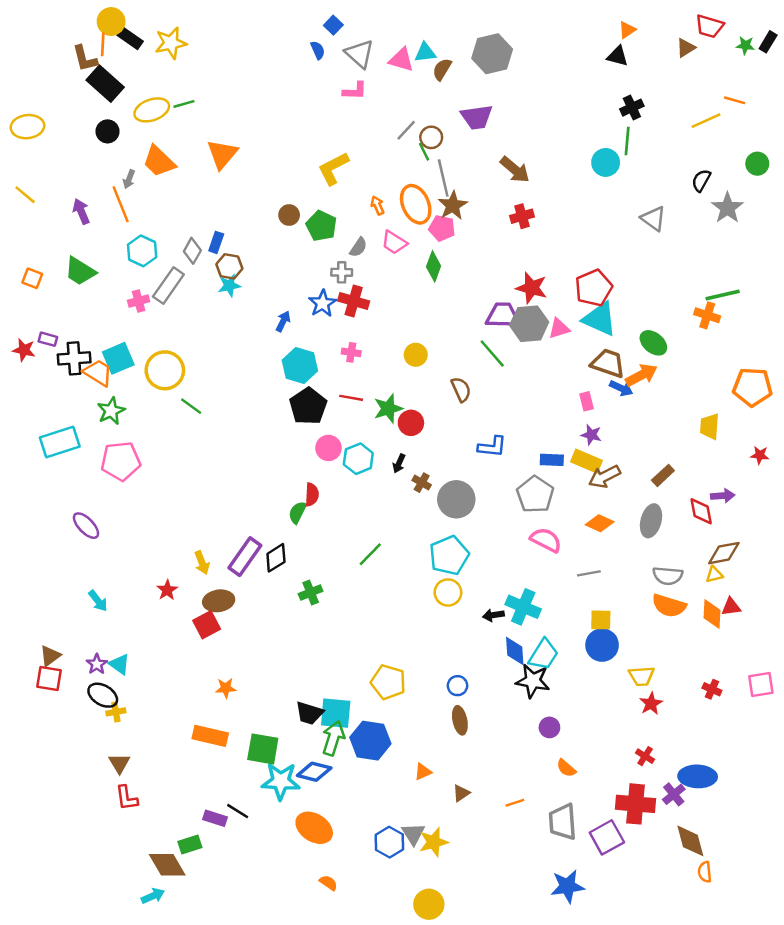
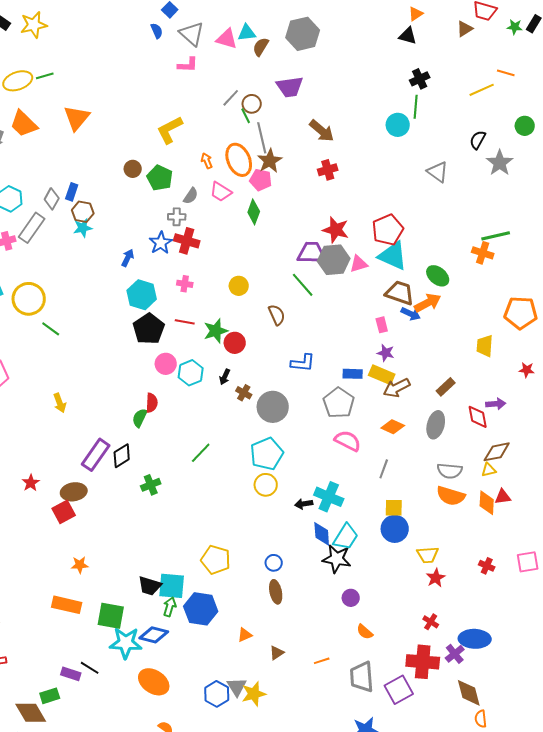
yellow arrow: (202, 563) -> (60, 403), moved
gray line: (589, 573) -> (384, 469), turned -60
green arrow: (333, 738) -> (170, 607), size x0.7

